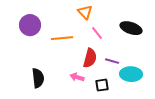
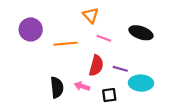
pink line: (97, 33) -> (104, 38), turned -32
black semicircle: (38, 78) -> (57, 87), moved

